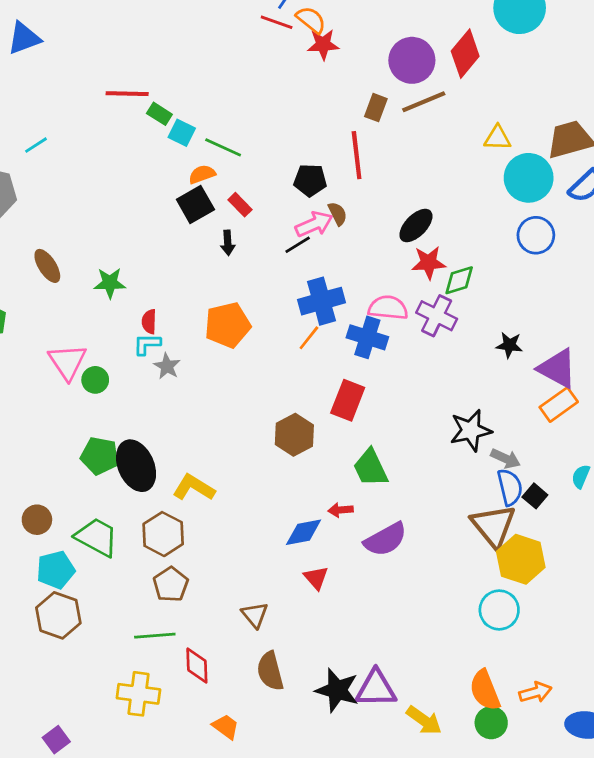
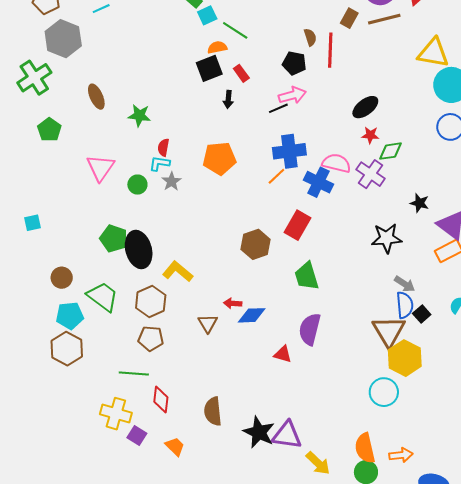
cyan square: (182, 133) -> (207, 15), turned 30
yellow triangle: (497, 138) -> (433, 53), size x1.6
brown semicircle: (338, 214) -> (310, 37), moved
red star: (429, 263) -> (370, 135), size x0.7
green circle: (95, 380) -> (137, 185), moved
black star: (471, 430) -> (387, 238), moved
red arrow: (341, 510) -> (233, 303), moved
purple semicircle: (385, 539) -> (310, 329), turned 124
red triangle: (316, 578) -> (283, 354), moved, turned -42
brown pentagon: (171, 584) -> (151, 338), turned 30
brown triangle: (255, 615) -> (208, 323), moved
purple square: (56, 740) -> (137, 436), moved, turned -30

